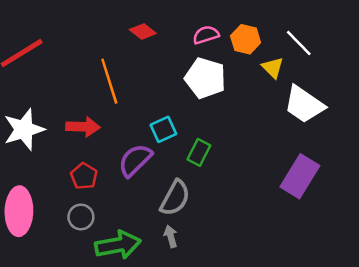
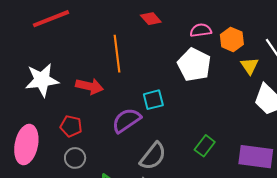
green rectangle: (199, 152) -> (205, 146), moved
red pentagon: (84, 176) -> (71, 126), moved, turned -30
purple rectangle: (300, 176) -> (256, 157), turned 56

